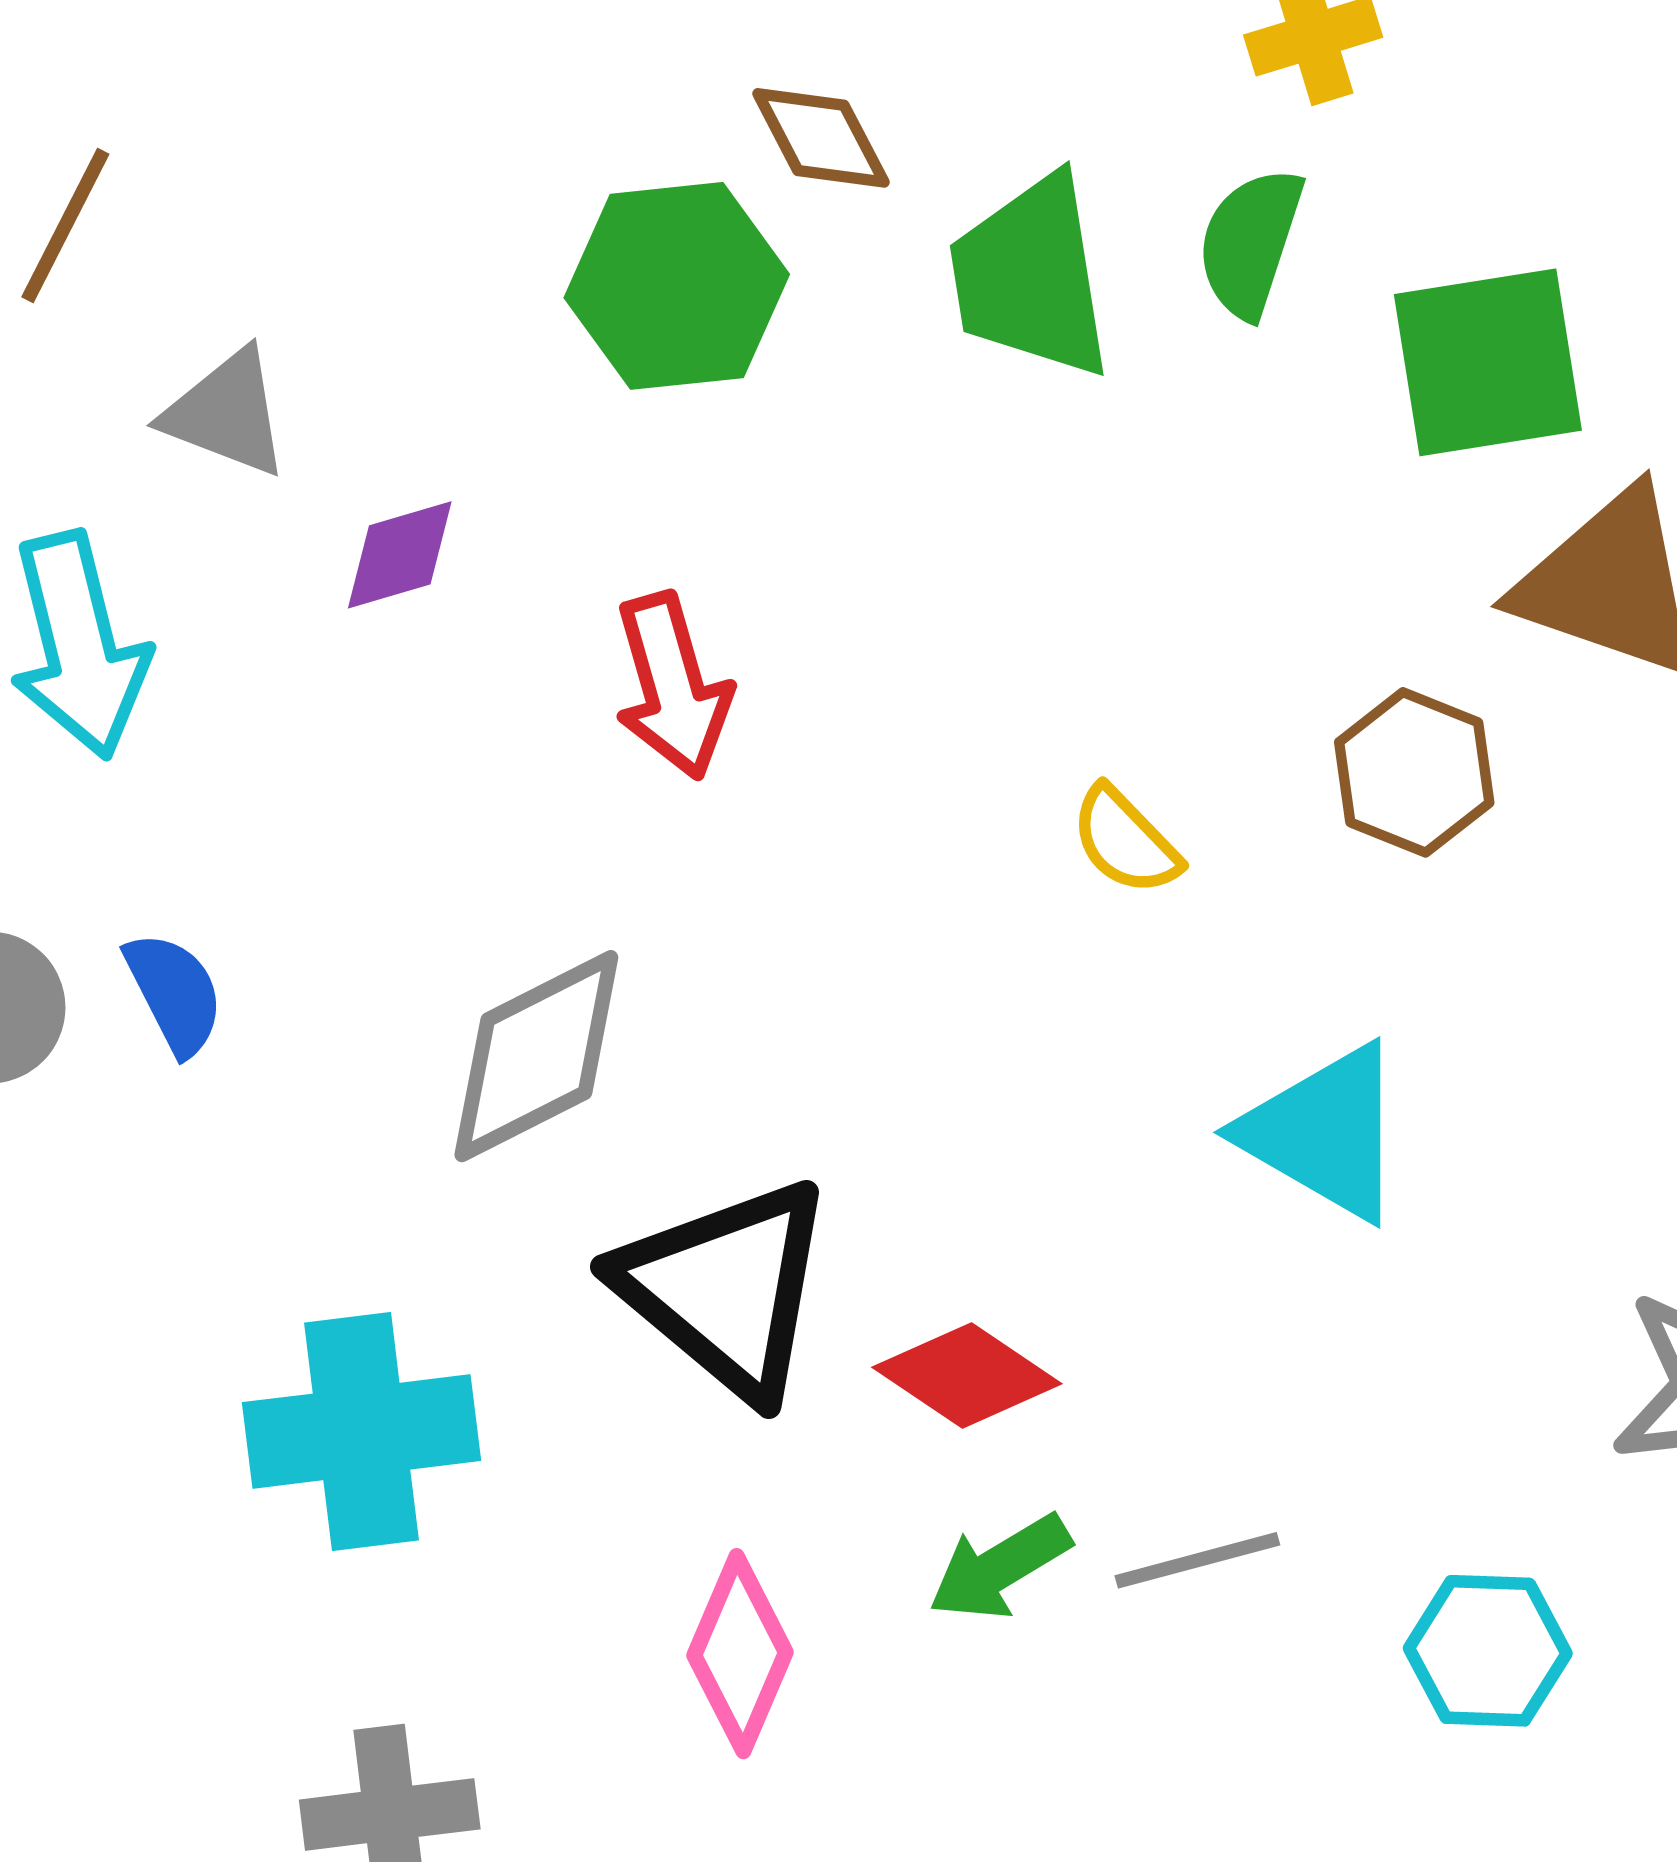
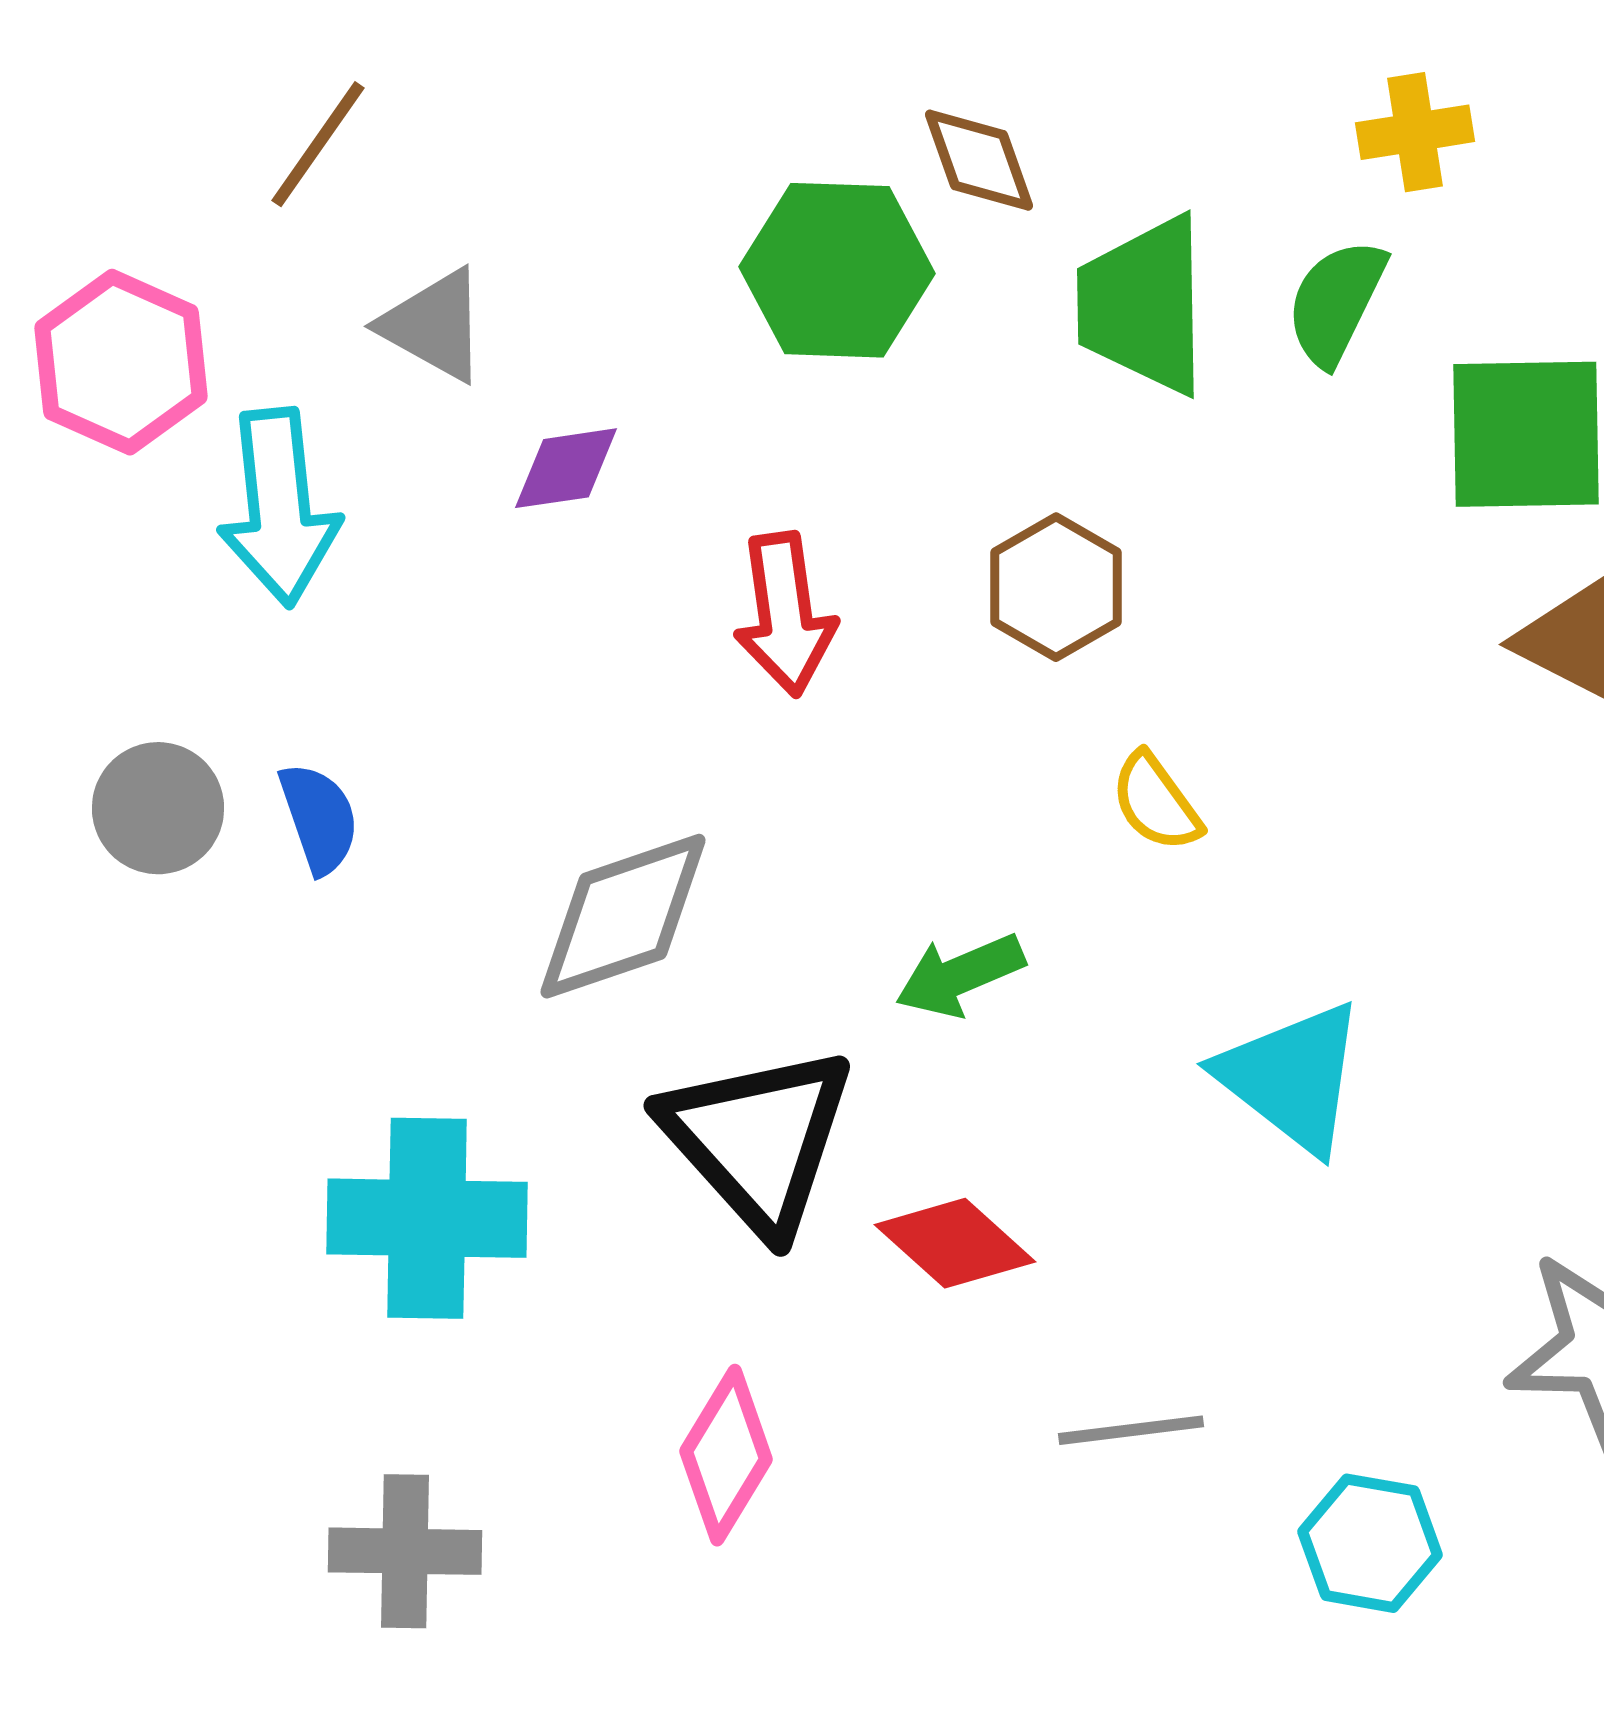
brown hexagon: (1414, 772) -> (1056, 587), moved
green arrow: (1000, 1567) -> (960, 975), moved

